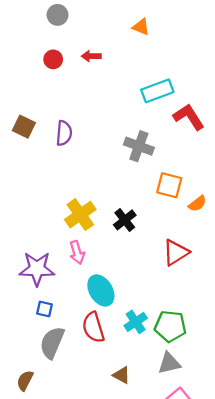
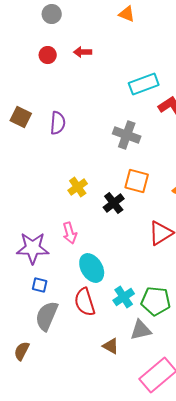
orange triangle: (141, 27) -> (127, 14), moved
orange square: (169, 185) -> (137, 181), moved
yellow cross: (80, 215) -> (78, 187), moved, size x0.7
gray triangle: (169, 363) -> (141, 330), moved

